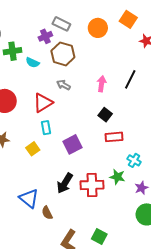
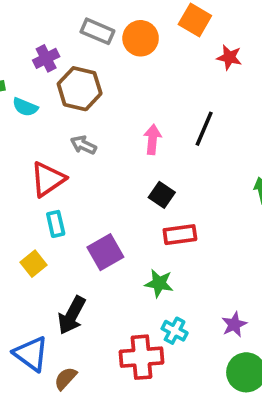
gray rectangle: (61, 24) -> (97, 31), moved
cyan cross: (134, 160) -> (175, 331), moved
green star: (117, 177) -> (159, 283), moved
black arrow: (65, 183) -> (72, 315), moved
red cross: (92, 185) -> (142, 357), moved
brown semicircle: (47, 213) -> (66, 378), turned 72

